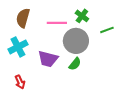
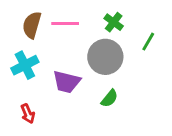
pink line: (57, 23) -> (65, 24), moved
green line: (107, 30) -> (148, 42), turned -40
green semicircle: (75, 64) -> (109, 98), moved

